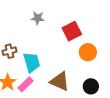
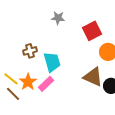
brown triangle: (60, 81) -> (93, 77), moved

